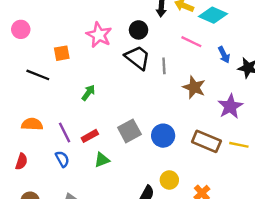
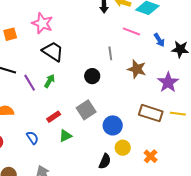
black circle: (139, 30) -> (92, 76), moved
pink star: (99, 35) -> (42, 23), moved
orange square: (62, 53) -> (10, 34), moved
black trapezoid: (137, 58) -> (53, 52), moved
purple line: (65, 132) -> (30, 83), moved
blue circle: (163, 136) -> (113, 125), moved

